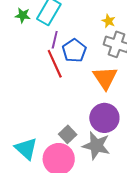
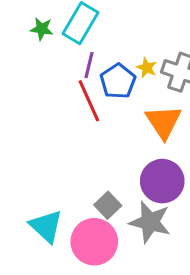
yellow star: (109, 21) -> (147, 68), moved

